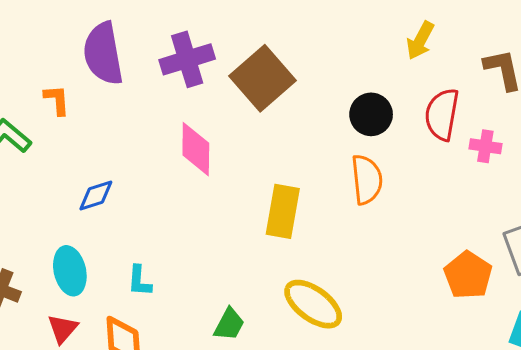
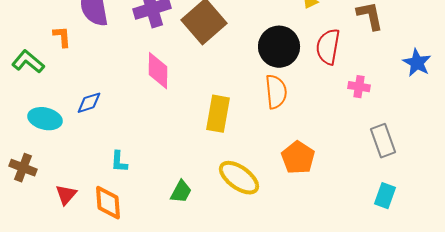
black circle: (371, 114) -> (279, 47), size x1.4
pink cross: (485, 146) -> (359, 87), moved
cyan ellipse: (70, 271) -> (45, 119), moved, turned -64
orange pentagon: (468, 275) -> (298, 158), moved

